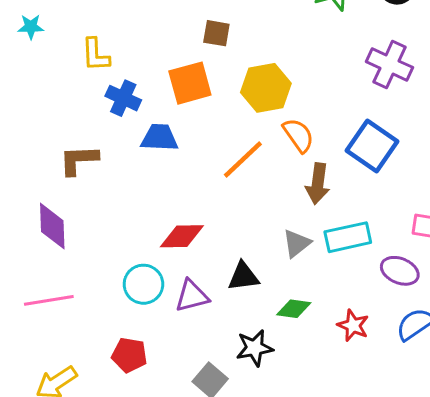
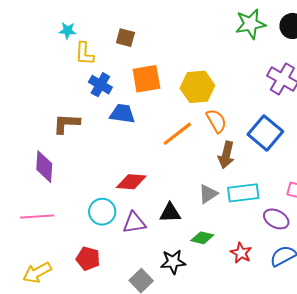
cyan star: (31, 27) -> (67, 31), moved
brown square: (216, 33) -> (125, 38), moved

